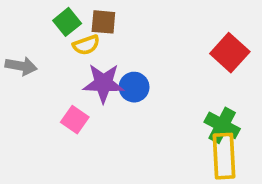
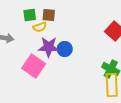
green square: (67, 22) -> (30, 15), turned 32
pink square: (75, 120) -> (34, 66), size x1.6

